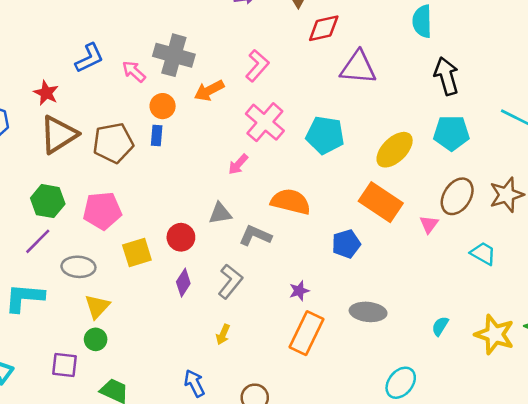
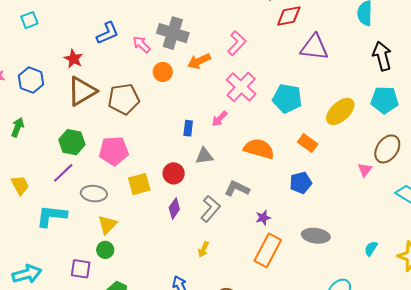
blue rectangle: (157, 135) -> (188, 128), moved
orange rectangle: (381, 202) -> (308, 143), moved, size x0.6
gray L-shape: (255, 236) -> (237, 189), moved

